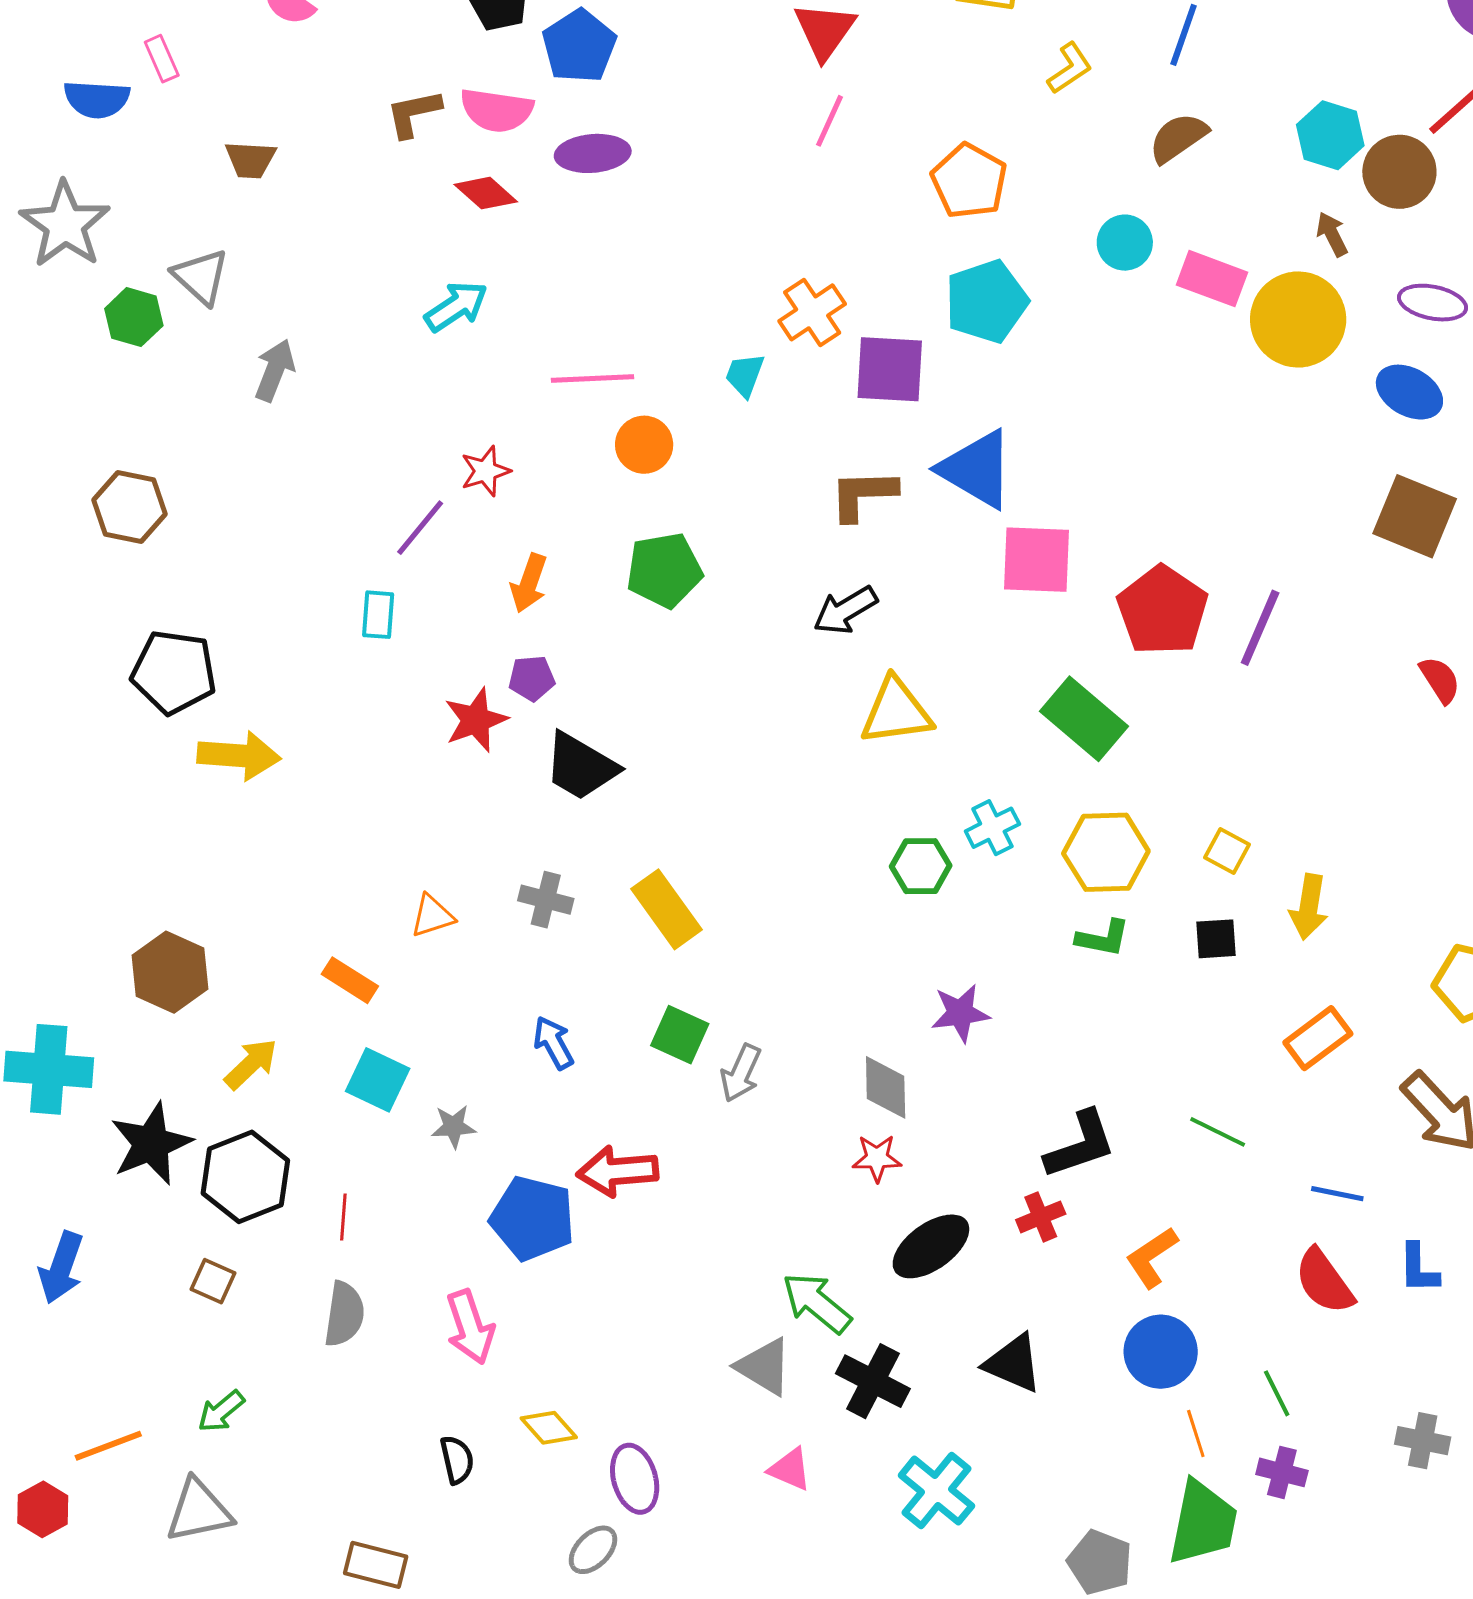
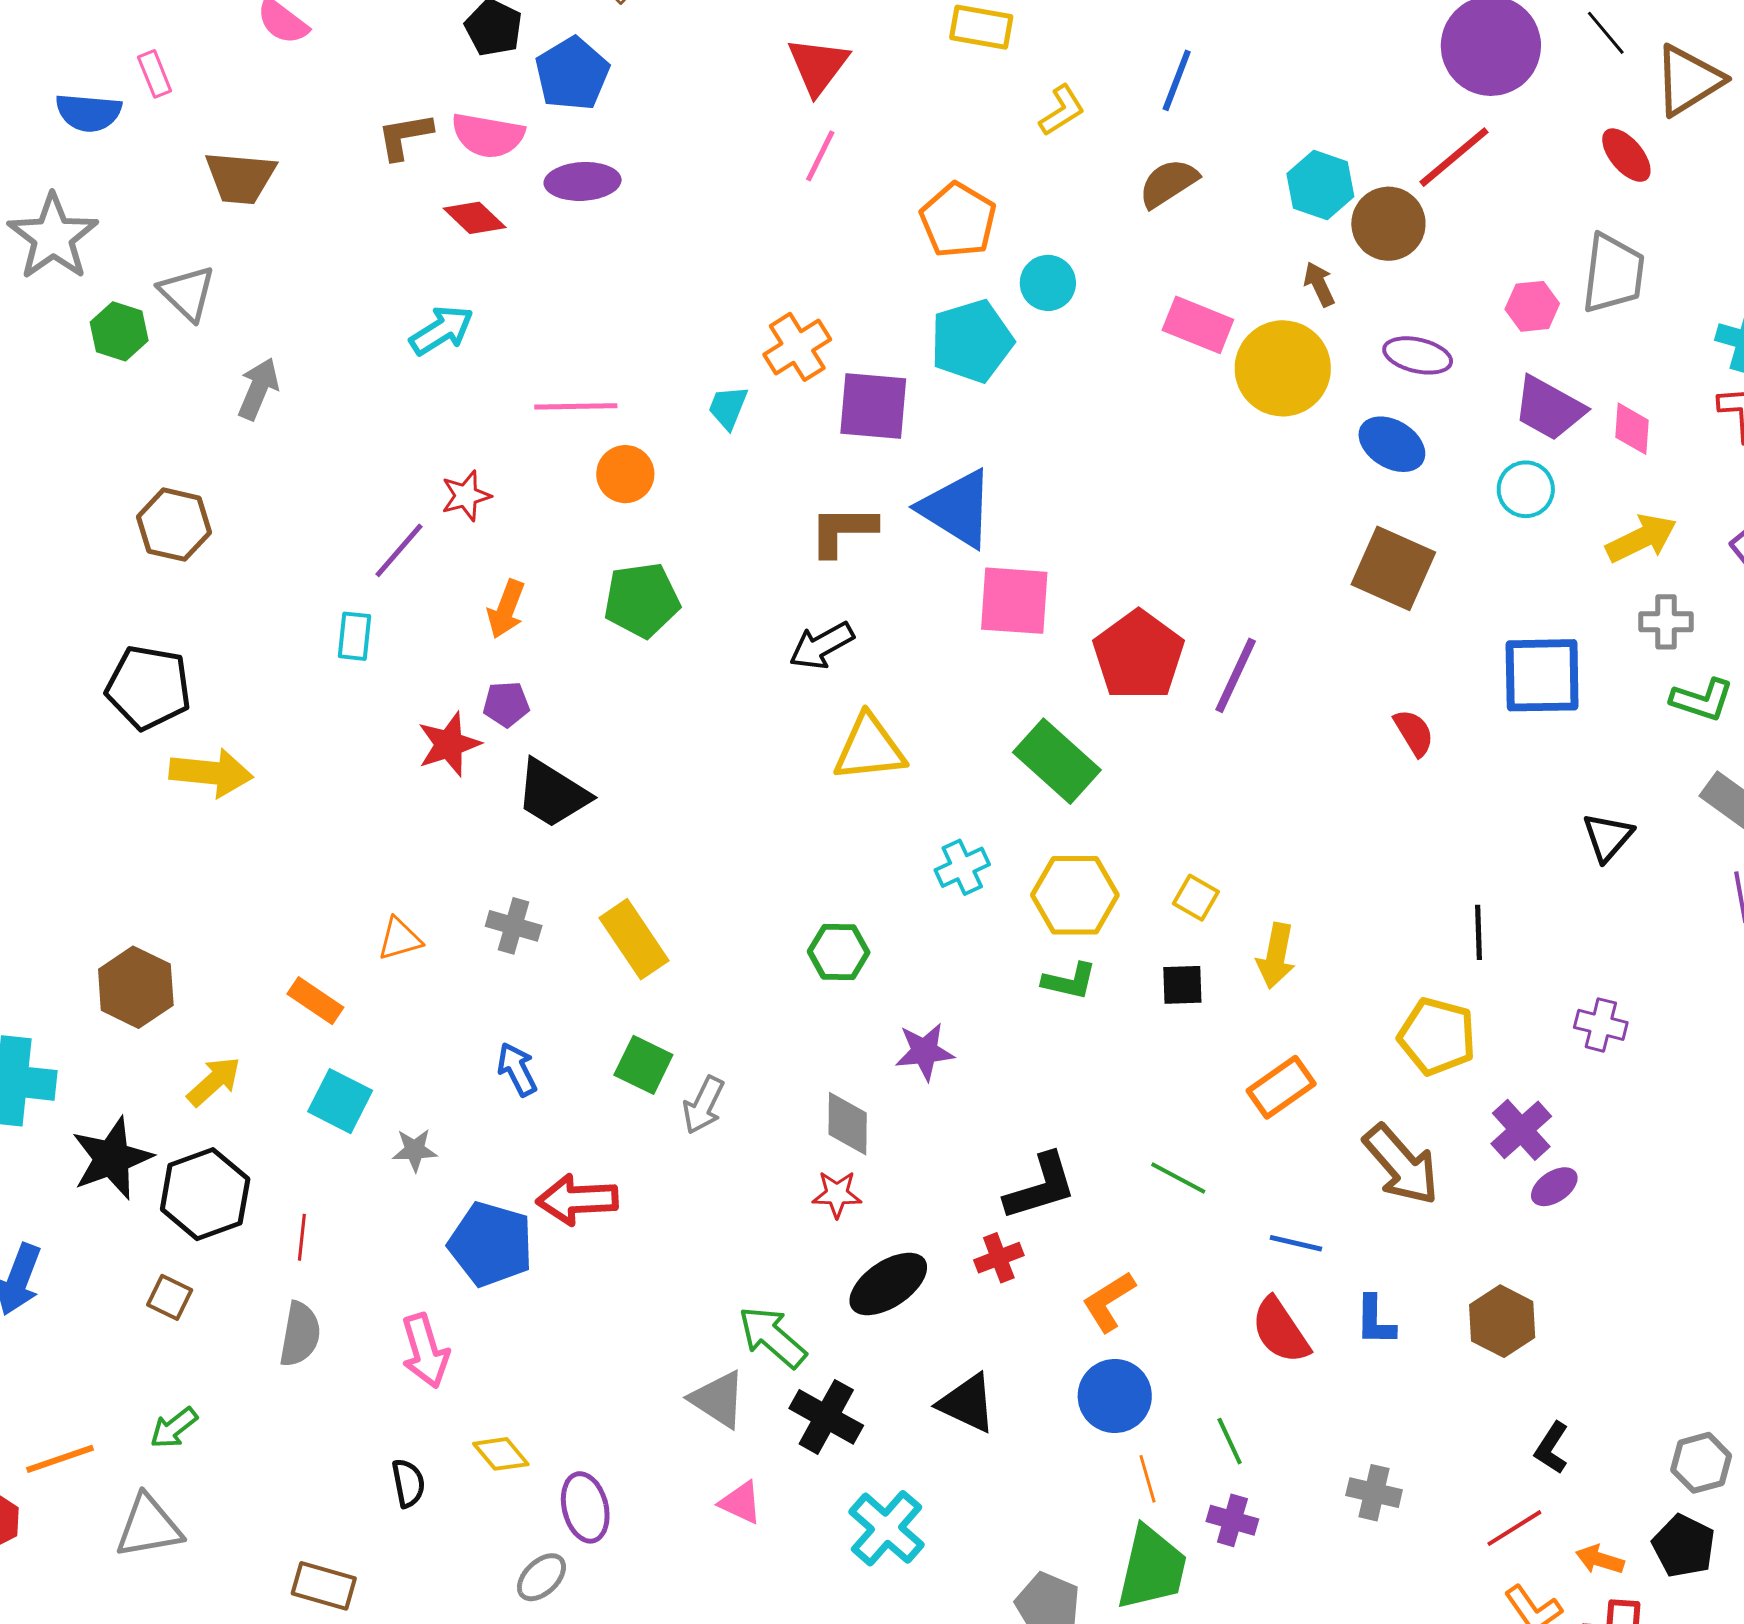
brown trapezoid: (250, 160) -> (240, 178), size x1.4
cyan circle: (1125, 243) -> (1048, 283), moved
brown hexagon: (130, 507) -> (174, 525), moved
green hexagon: (921, 866) -> (839, 952), moved

